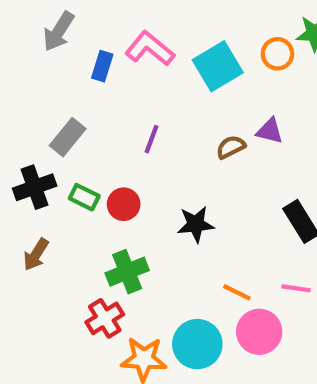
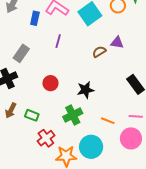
purple line: (152, 139) -> (58, 41), moved
green rectangle: (84, 197) -> (32, 115), moved
green cross: (127, 272) -> (73, 115), moved
pink circle: (259, 332) -> (131, 138), moved

